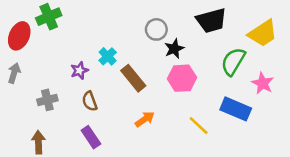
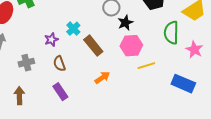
green semicircle: (233, 61) -> (171, 33), turned -30
blue rectangle: (236, 109) -> (183, 84), moved
yellow line: (199, 126) -> (146, 66), moved, turned -60

